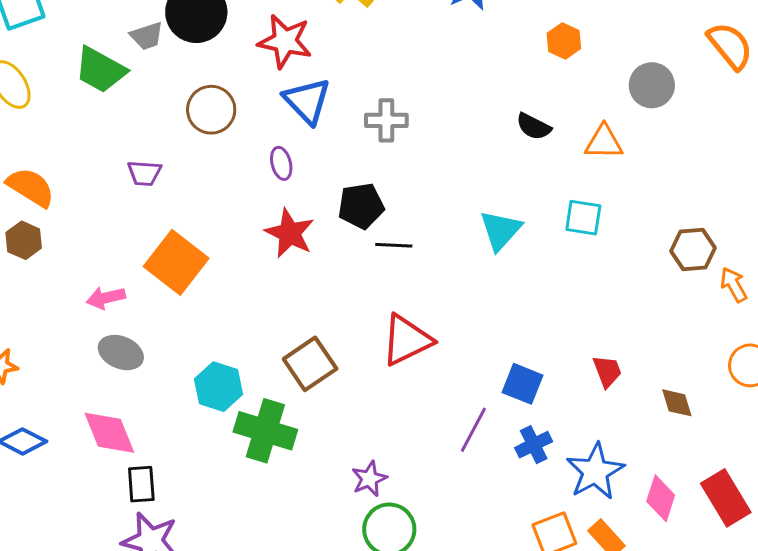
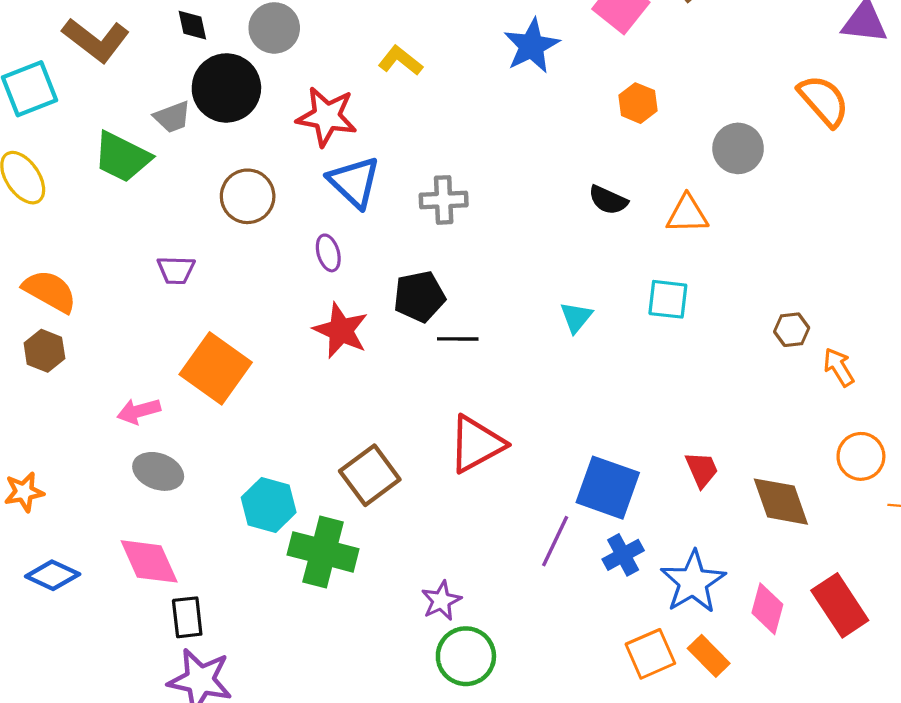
cyan triangle: (501, 230) -> (576, 317), size x0.7
brown hexagon: (693, 249) -> (792, 330), size x0.7
blue square: (522, 384) -> (608, 488), size x1.4
brown diamond: (677, 403) -> (781, 502), size x1.6

